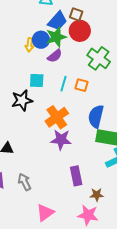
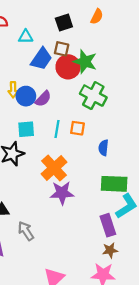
green star: (56, 37) -> (85, 62), moved, turned -30
blue circle: (41, 40) -> (26, 96), moved
blue semicircle: (96, 116) -> (103, 148), moved, size x0.6
purple rectangle: (76, 176) -> (108, 225), moved
gray arrow: (24, 182) -> (26, 231), moved

